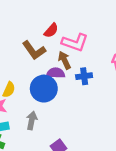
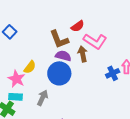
purple semicircle: (56, 73) -> (63, 56), moved
blue cross: (84, 76) -> (113, 73), moved, turned -32

